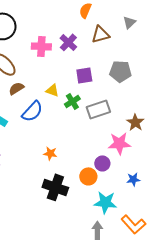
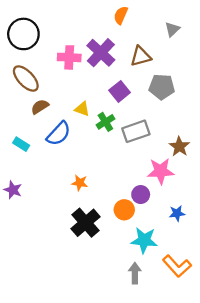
brown triangle: (100, 34) -> (141, 56), moved
purple cross: (68, 42) -> (101, 53), size x1.4
purple square: (84, 75) -> (120, 91), turned -30
black cross: (55, 187) -> (86, 223), turned 30

